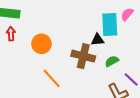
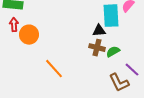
orange circle: (41, 44) -> (29, 35), moved
brown cross: (83, 56) -> (97, 48), moved, size x0.7

